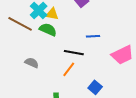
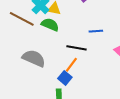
gray semicircle: (32, 63) -> (34, 58), size x1.6
blue square: (95, 87) -> (65, 78), moved

